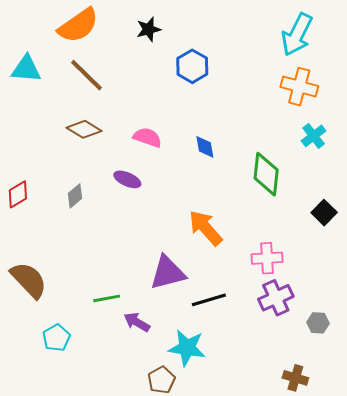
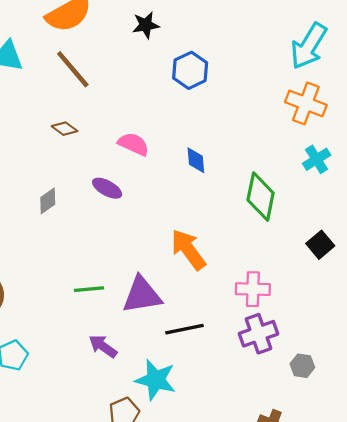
brown diamond: (84, 129) -> (64, 129), size x0.7
green line: (107, 298) -> (89, 289), moved

